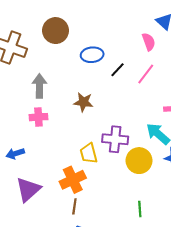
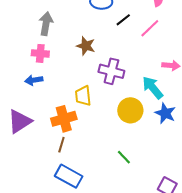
purple cross: (115, 139) -> (111, 71), moved
blue arrow: (15, 154) -> (34, 80), moved
green line: (140, 209) -> (124, 157), turned -49

